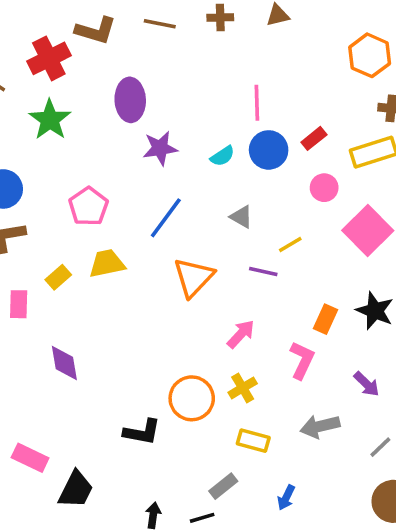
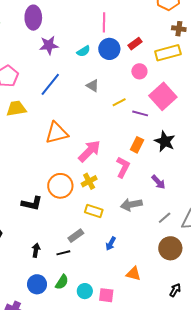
purple line: (263, 272) -> (140, 113), moved
orange triangle: (194, 277) -> (57, 133), moved, turned 30
pink arrow: (241, 334) -> (89, 151), size x1.4

